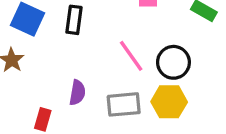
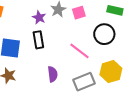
black circle: (173, 62) -> (104, 34), moved
purple semicircle: (77, 93) -> (53, 74), moved

